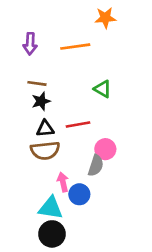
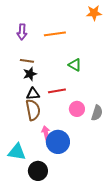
orange star: (105, 18) -> (94, 13), moved
brown semicircle: (45, 151) -> (33, 110), turned -95
gray semicircle: (96, 166) -> (97, 113), moved
blue circle: (79, 194) -> (58, 142), size x1.5
cyan triangle: (51, 208) -> (17, 152), moved

